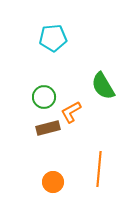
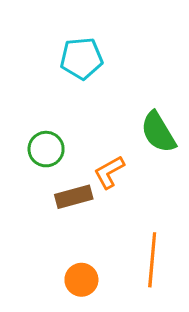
green circle: (44, 97) -> (46, 149), moved

